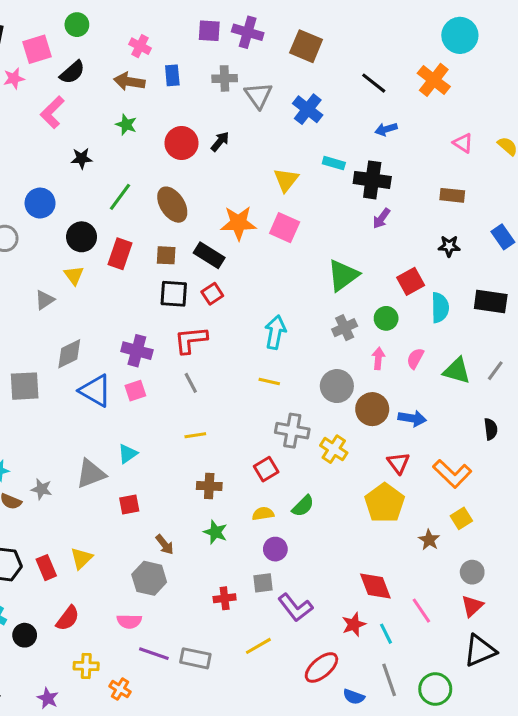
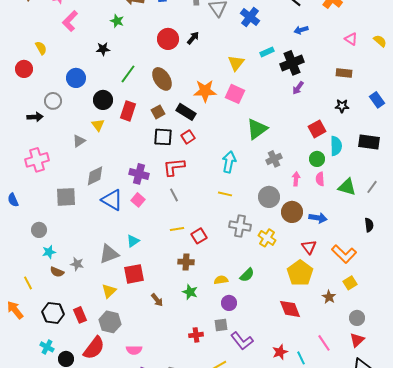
pink L-shape: (52, 112) -> (70, 21), moved
green star: (126, 125) -> (117, 21), moved
cyan rectangle: (334, 163) -> (267, 52), turned -40
black cross: (372, 180) -> (292, 63), turned -30
brown square: (166, 255) -> (158, 112), turned -32
green triangle: (343, 275) -> (257, 129), moved
green circle: (386, 318) -> (317, 159), moved
pink semicircle: (415, 358) -> (320, 179), turned -32
pink square: (135, 391) -> (138, 200), turned -32
red square: (266, 469) -> (199, 236), moved
red square: (129, 504) -> (134, 274), size x1.5
yellow triangle: (82, 558) -> (109, 291), moved
gray hexagon: (149, 578) -> (110, 322), moved
red diamond: (375, 586) -> (290, 309), moved
red semicircle: (68, 618) -> (94, 348), size x1.4

